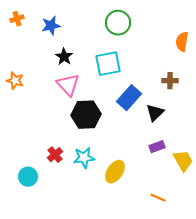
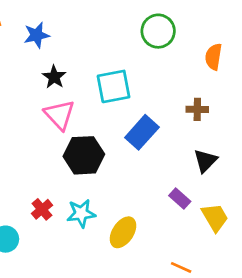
green circle: (118, 23) -> (158, 31), moved
black triangle: (155, 113) -> (205, 161), moved
purple rectangle: (157, 147) -> (180, 199), turned 63

